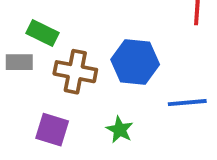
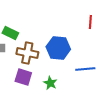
purple square: (52, 130) -> (23, 77), moved

